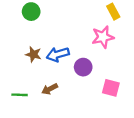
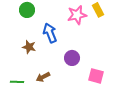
pink star: (103, 37) -> (77, 15), moved
blue arrow: (58, 54) -> (50, 33), moved, turned 84

